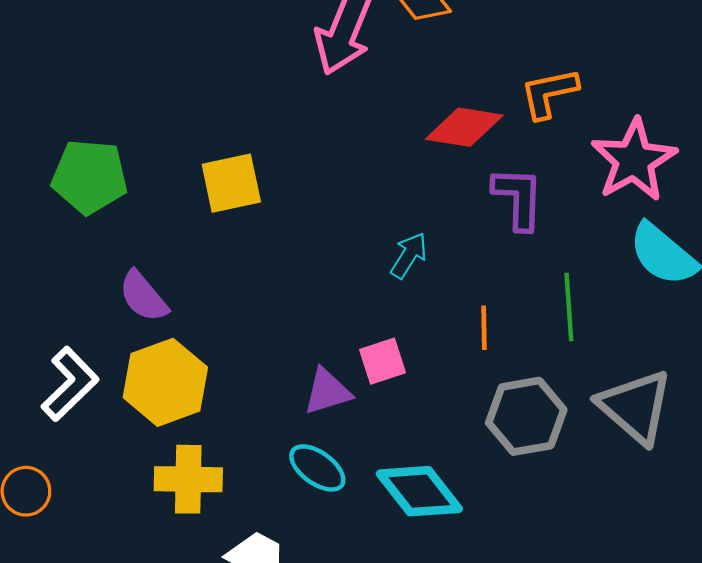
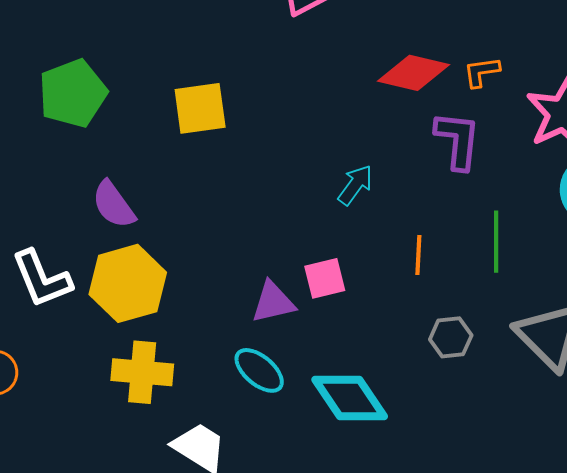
orange L-shape: (549, 93) -> (482, 72), moved, size x0.7
green pentagon: (90, 177) -> (73, 93), turned -30
white L-shape: (70, 384) -> (42, 279), turned 108
gray hexagon: (526, 416) -> (451, 337), size x0.6

